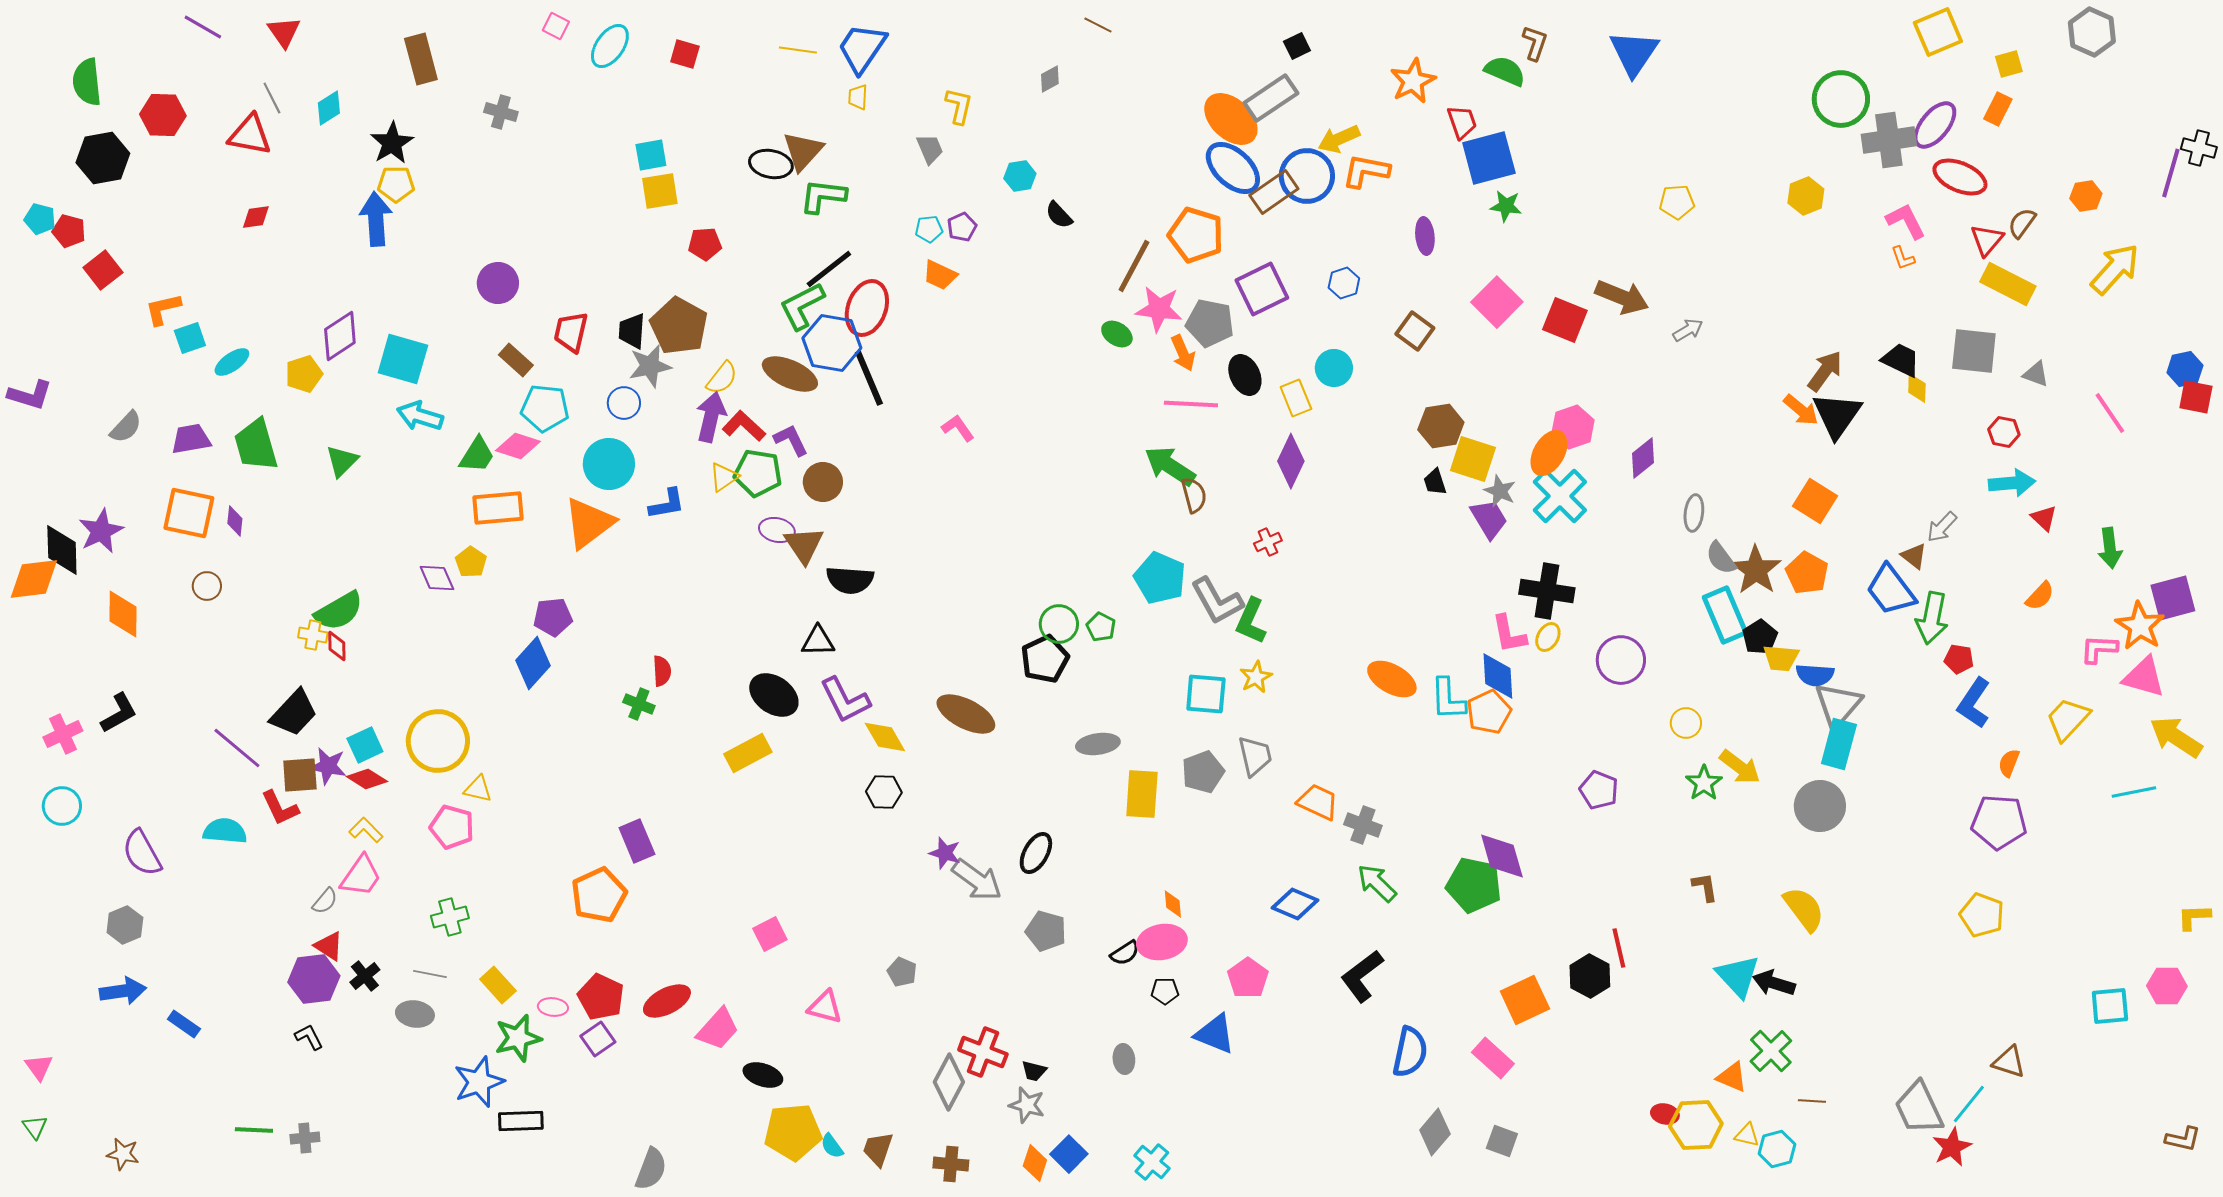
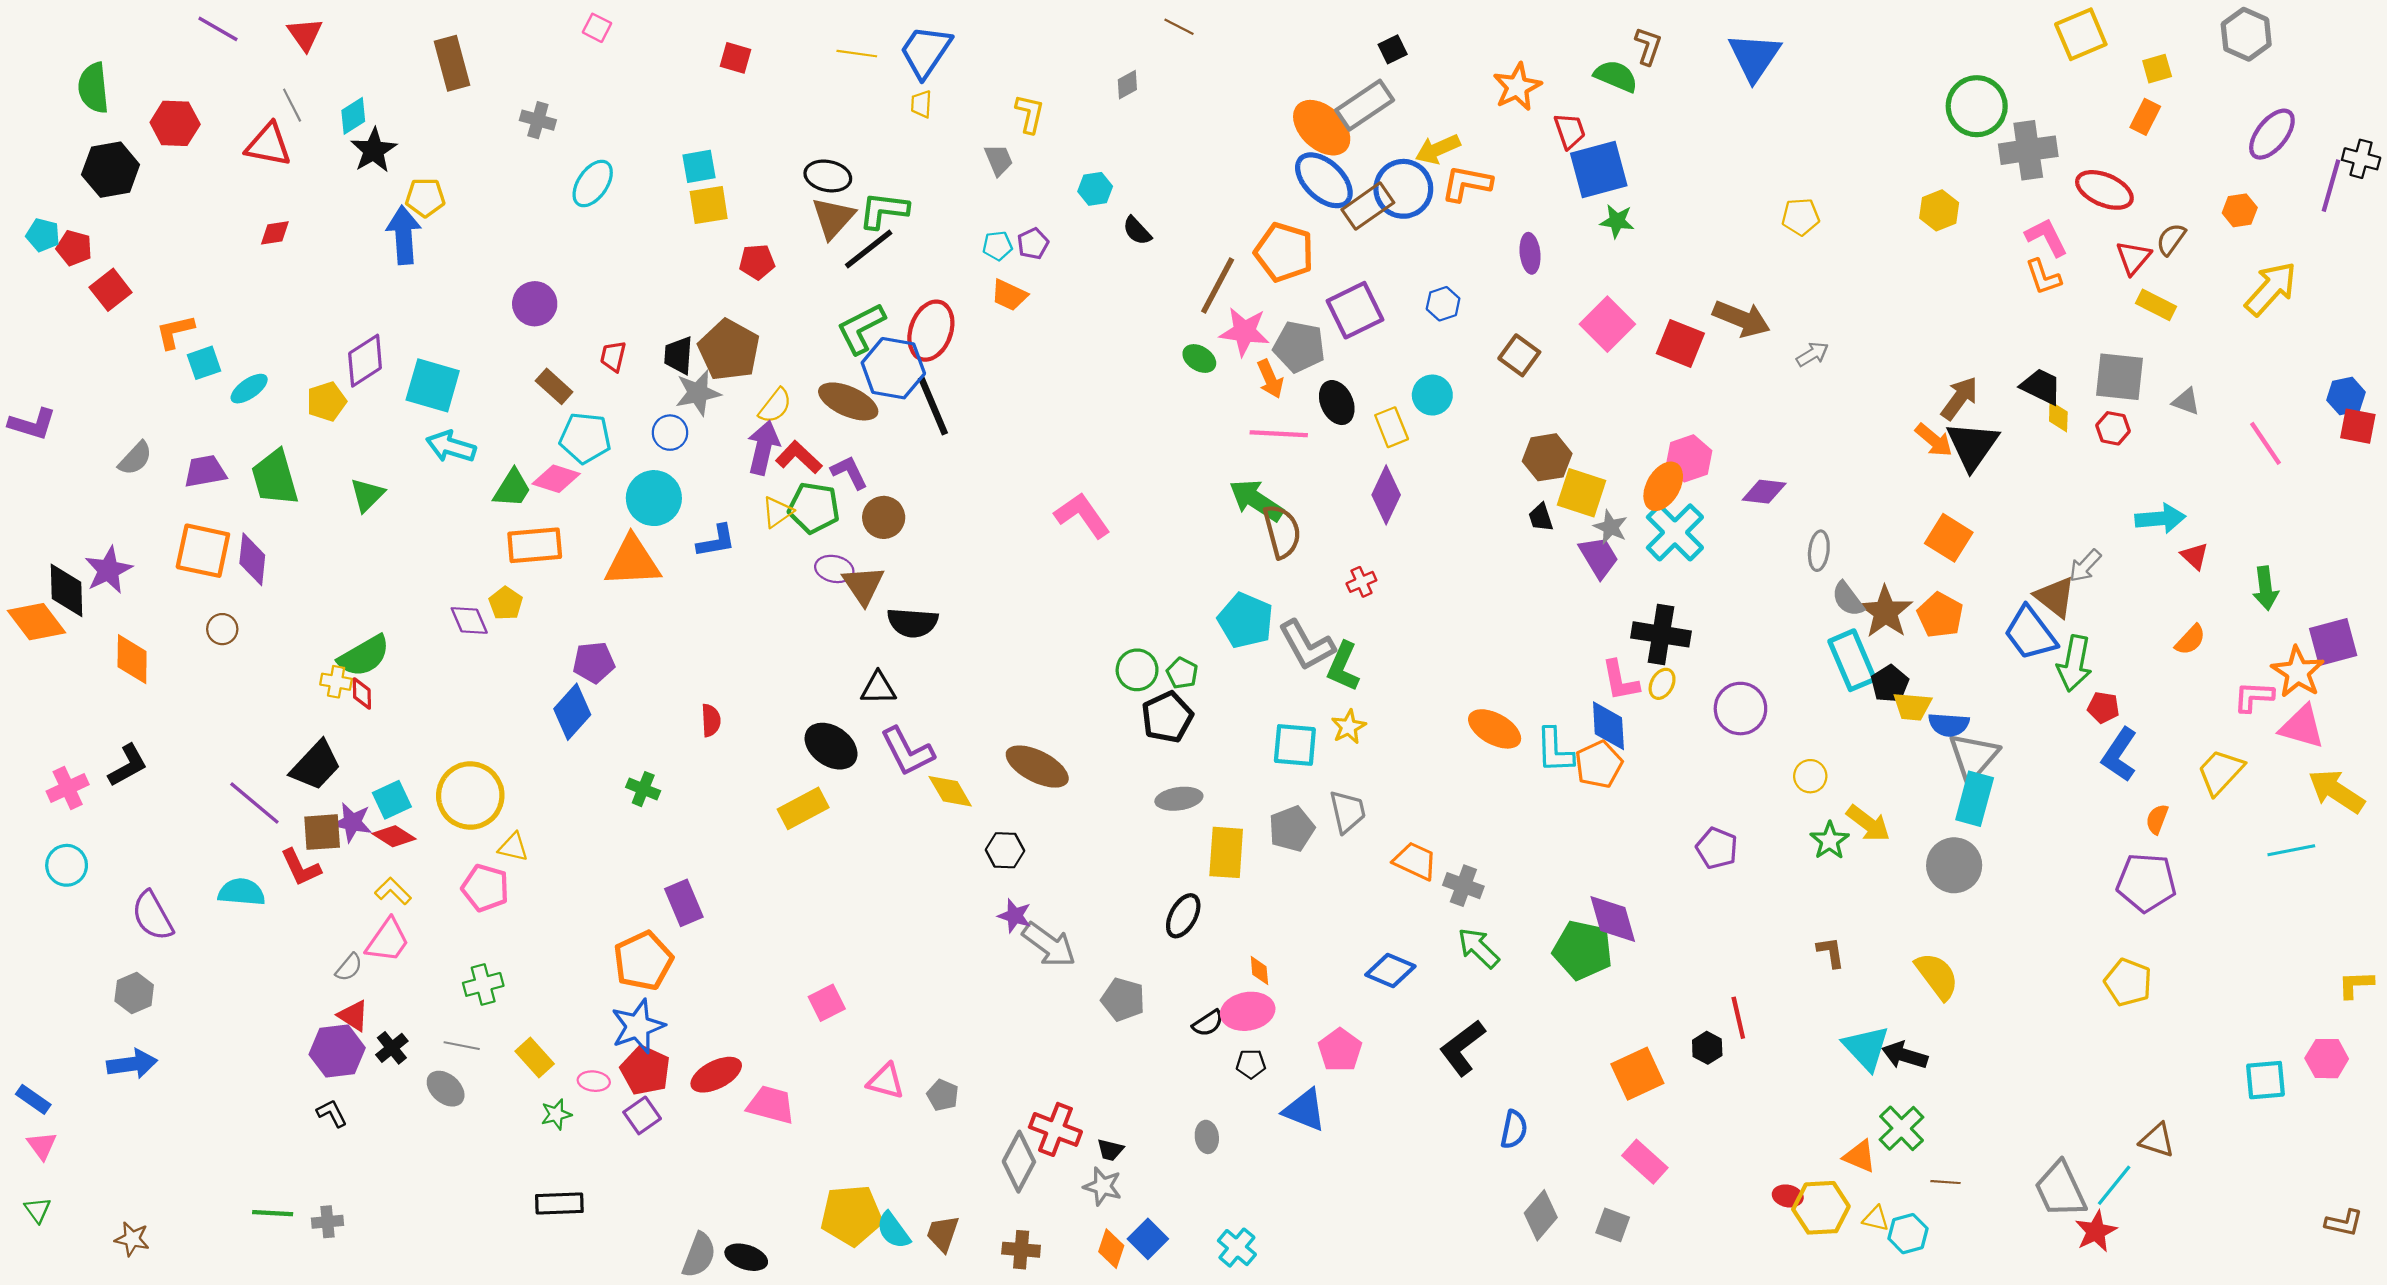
cyan ellipse: (610, 46) -> (593, 183), moved
purple ellipse: (1935, 125) -> (2272, 134), moved
black star: (392, 143) -> (374, 150), moved
brown triangle: (803, 151) -> (833, 218), moved
orange L-shape: (1903, 258) -> (2043, 277), size x1.4
black line: (829, 269) -> (869, 249), moved
yellow rectangle: (2008, 284) -> (2156, 305), size x0.7
red trapezoid: (571, 332) -> (613, 356), size x0.7
pink L-shape: (958, 428) -> (1082, 515), moved, size x1.6
red hexagon: (2004, 432) -> (2113, 428), moved
purple diamond: (1643, 458) -> (1764, 492), turned 45
brown semicircle: (1194, 495) -> (1282, 531), size x1.4
purple diamond: (235, 521) -> (252, 559), size x1.6
orange triangle: (589, 523) -> (632, 561), turned 34
brown triangle: (1914, 556) -> (2055, 597), size x1.5
orange diamond: (34, 579) -> (37, 622), turned 60
black pentagon: (1045, 659) -> (1167, 717), moved
green cross: (639, 704) -> (643, 789), moved
black hexagon: (884, 792) -> (1005, 850), moved
black ellipse: (1036, 853) -> (1183, 916), moved
gray pentagon: (902, 972) -> (943, 1095), moved
black hexagon: (1590, 976) -> (1707, 1048), size x0.7
gray ellipse: (415, 1014) -> (446, 1089), turned 33
blue rectangle: (184, 1024) -> (33, 1099), moved
pink trapezoid: (718, 1029) -> (771, 1105), turned -117
green star: (518, 1038) -> (556, 1114), size x0.6
blue semicircle: (1410, 1052) -> (1514, 1129), size x0.7
pink rectangle: (1493, 1058) -> (1645, 1162), moved
black ellipse: (763, 1075) -> (746, 1257), moved
blue star: (479, 1082) -> (638, 1026), moved
cyan semicircle: (832, 1146) -> (893, 1230), size x1.4

